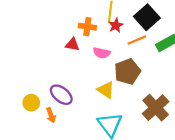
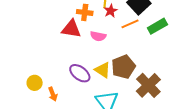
red triangle: (72, 44) -> (71, 29), size x1.5
brown pentagon: (127, 72) -> (123, 67), moved
purple ellipse: (61, 95) -> (80, 73), moved

